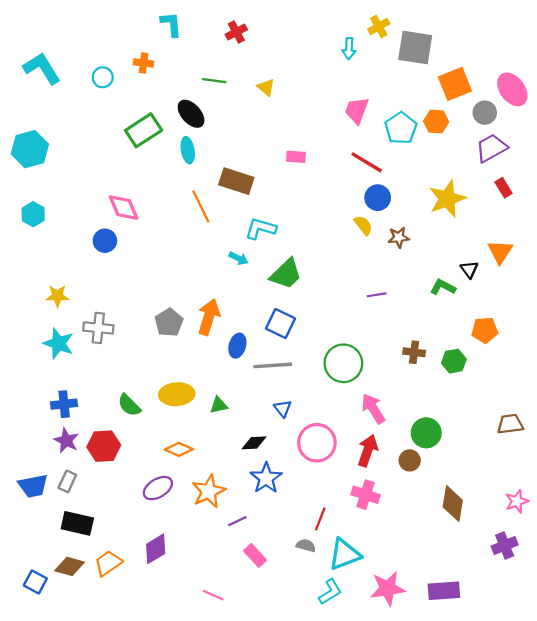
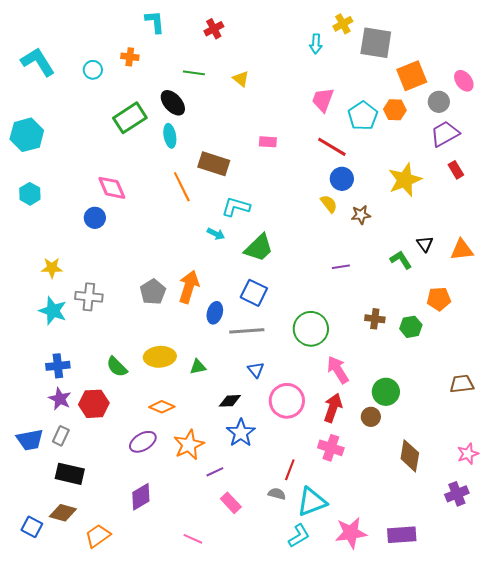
pink ellipse: (512, 89) -> (464, 81), size x0.7
orange triangle: (500, 252) -> (462, 250), moved, turned 50
green L-shape: (443, 287) -> (401, 260), turned 30
orange trapezoid: (108, 563) -> (98, 536), moved

